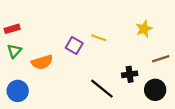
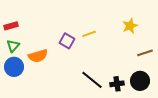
yellow line: (99, 38) -> (89, 34), turned -40
black cross: (130, 74) -> (117, 84), moved
blue circle: (18, 91) -> (14, 67), moved

